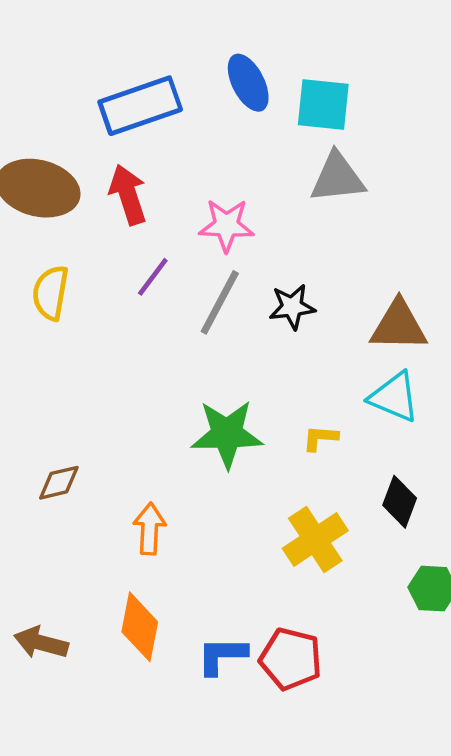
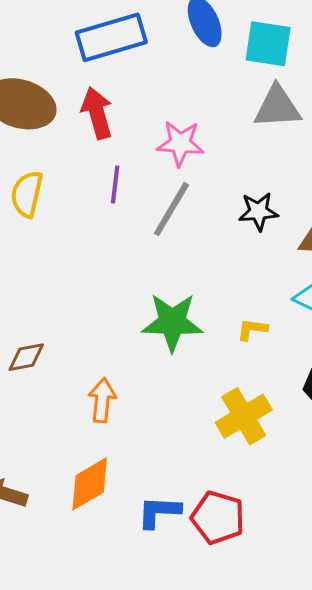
purple line: (153, 277) -> (115, 185), turned -33
black star: (292, 307) -> (258, 212), moved
orange diamond: (140, 627) -> (90, 484), turned 46

